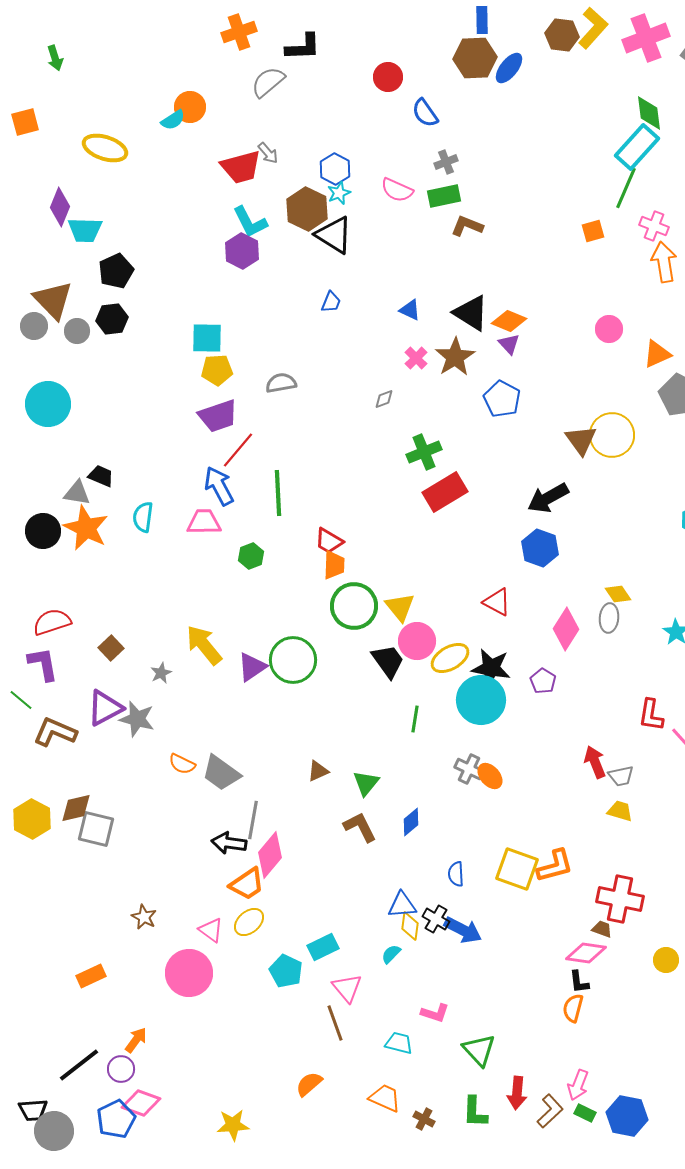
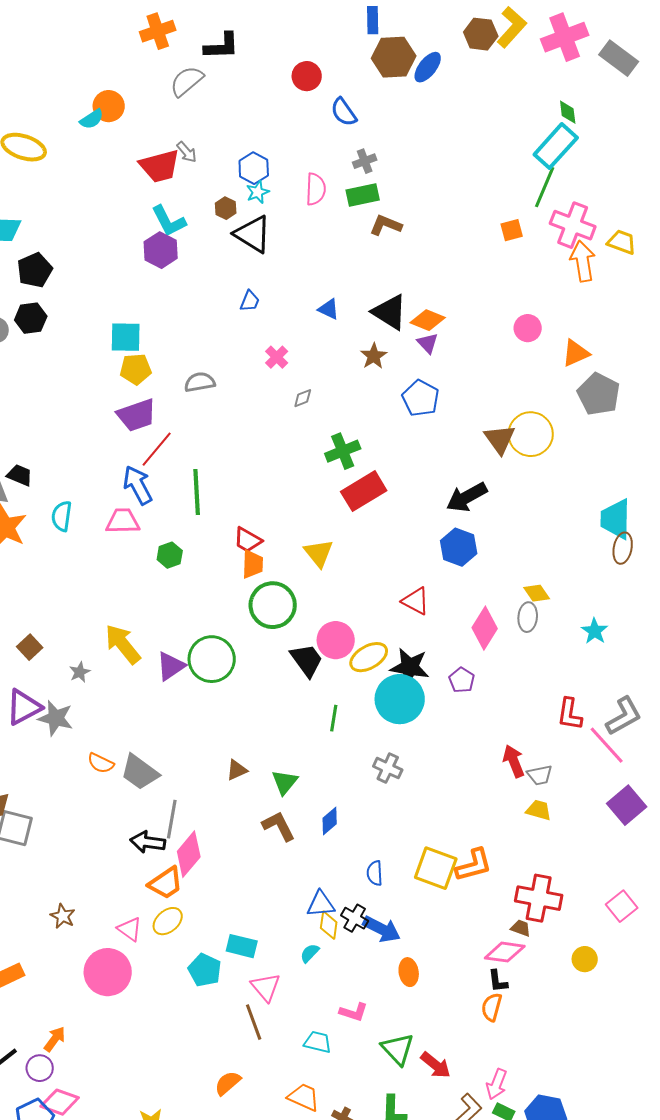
blue rectangle: (482, 20) -> (373, 20), moved
green diamond: (649, 113) -> (568, 112), size x0.7
pink semicircle: (397, 190) -> (316, 189), turned -112
brown hexagon: (307, 209) -> (226, 208), size x0.5
pink cross: (654, 226) -> (573, 225), size x1.5
brown star: (455, 357) -> (374, 356), size x0.7
pink cross: (416, 358) -> (277, 357), moved
yellow triangle: (400, 607) -> (319, 553), moved
orange ellipse: (490, 776) -> (409, 972), moved, turned 32
cyan rectangle: (323, 947) -> (242, 946), turned 40
red arrow: (517, 1093) -> (436, 1065), moved, turned -56

